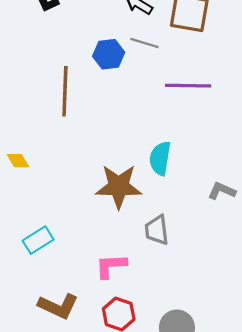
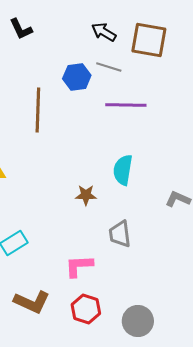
purple line: (188, 86) -> (126, 105), moved
brown star: (119, 186) -> (86, 195), size x0.5

